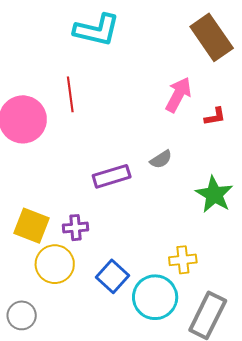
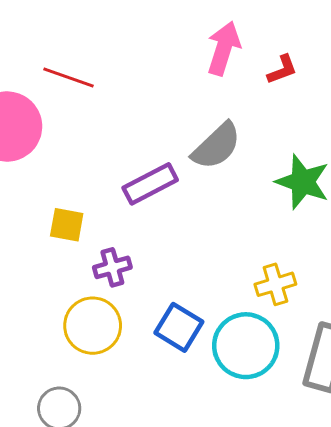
red line: (70, 94) -> (68, 78), turned -52
gray semicircle: (161, 159) -> (216, 146), size x1.6
yellow square: (32, 226) -> (67, 225), moved, size x0.7

